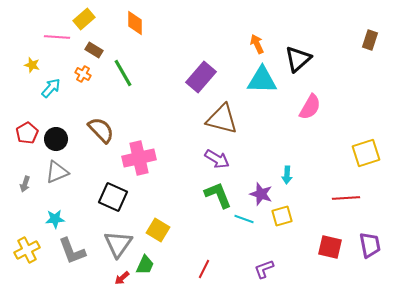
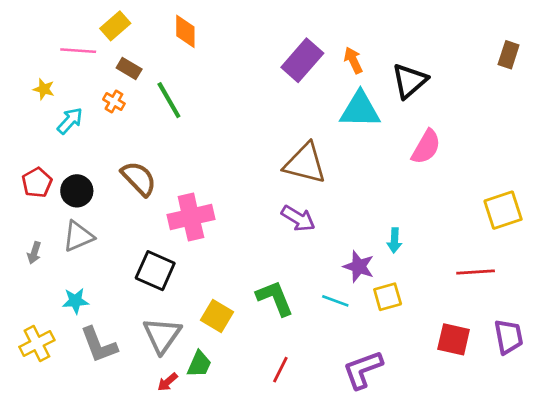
purple rectangle: (201, 77) -> (302, 60), moved
green L-shape: (218, 195) -> (275, 298), moved
purple L-shape: (264, 269) -> (363, 370), size x1.5

